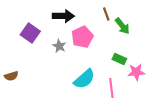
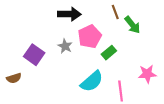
purple square: (30, 33) -> (34, 55), moved
green rectangle: (119, 59) -> (109, 53), moved, turned -64

